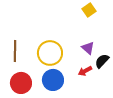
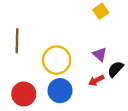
brown line: (15, 51) -> (17, 41), moved

